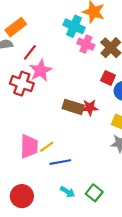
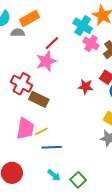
red line: (30, 52) -> (52, 43), moved
red cross: (22, 84) -> (22, 84), moved
brown rectangle: (73, 107) -> (39, 99), moved
red star: (90, 107) -> (86, 87), moved

